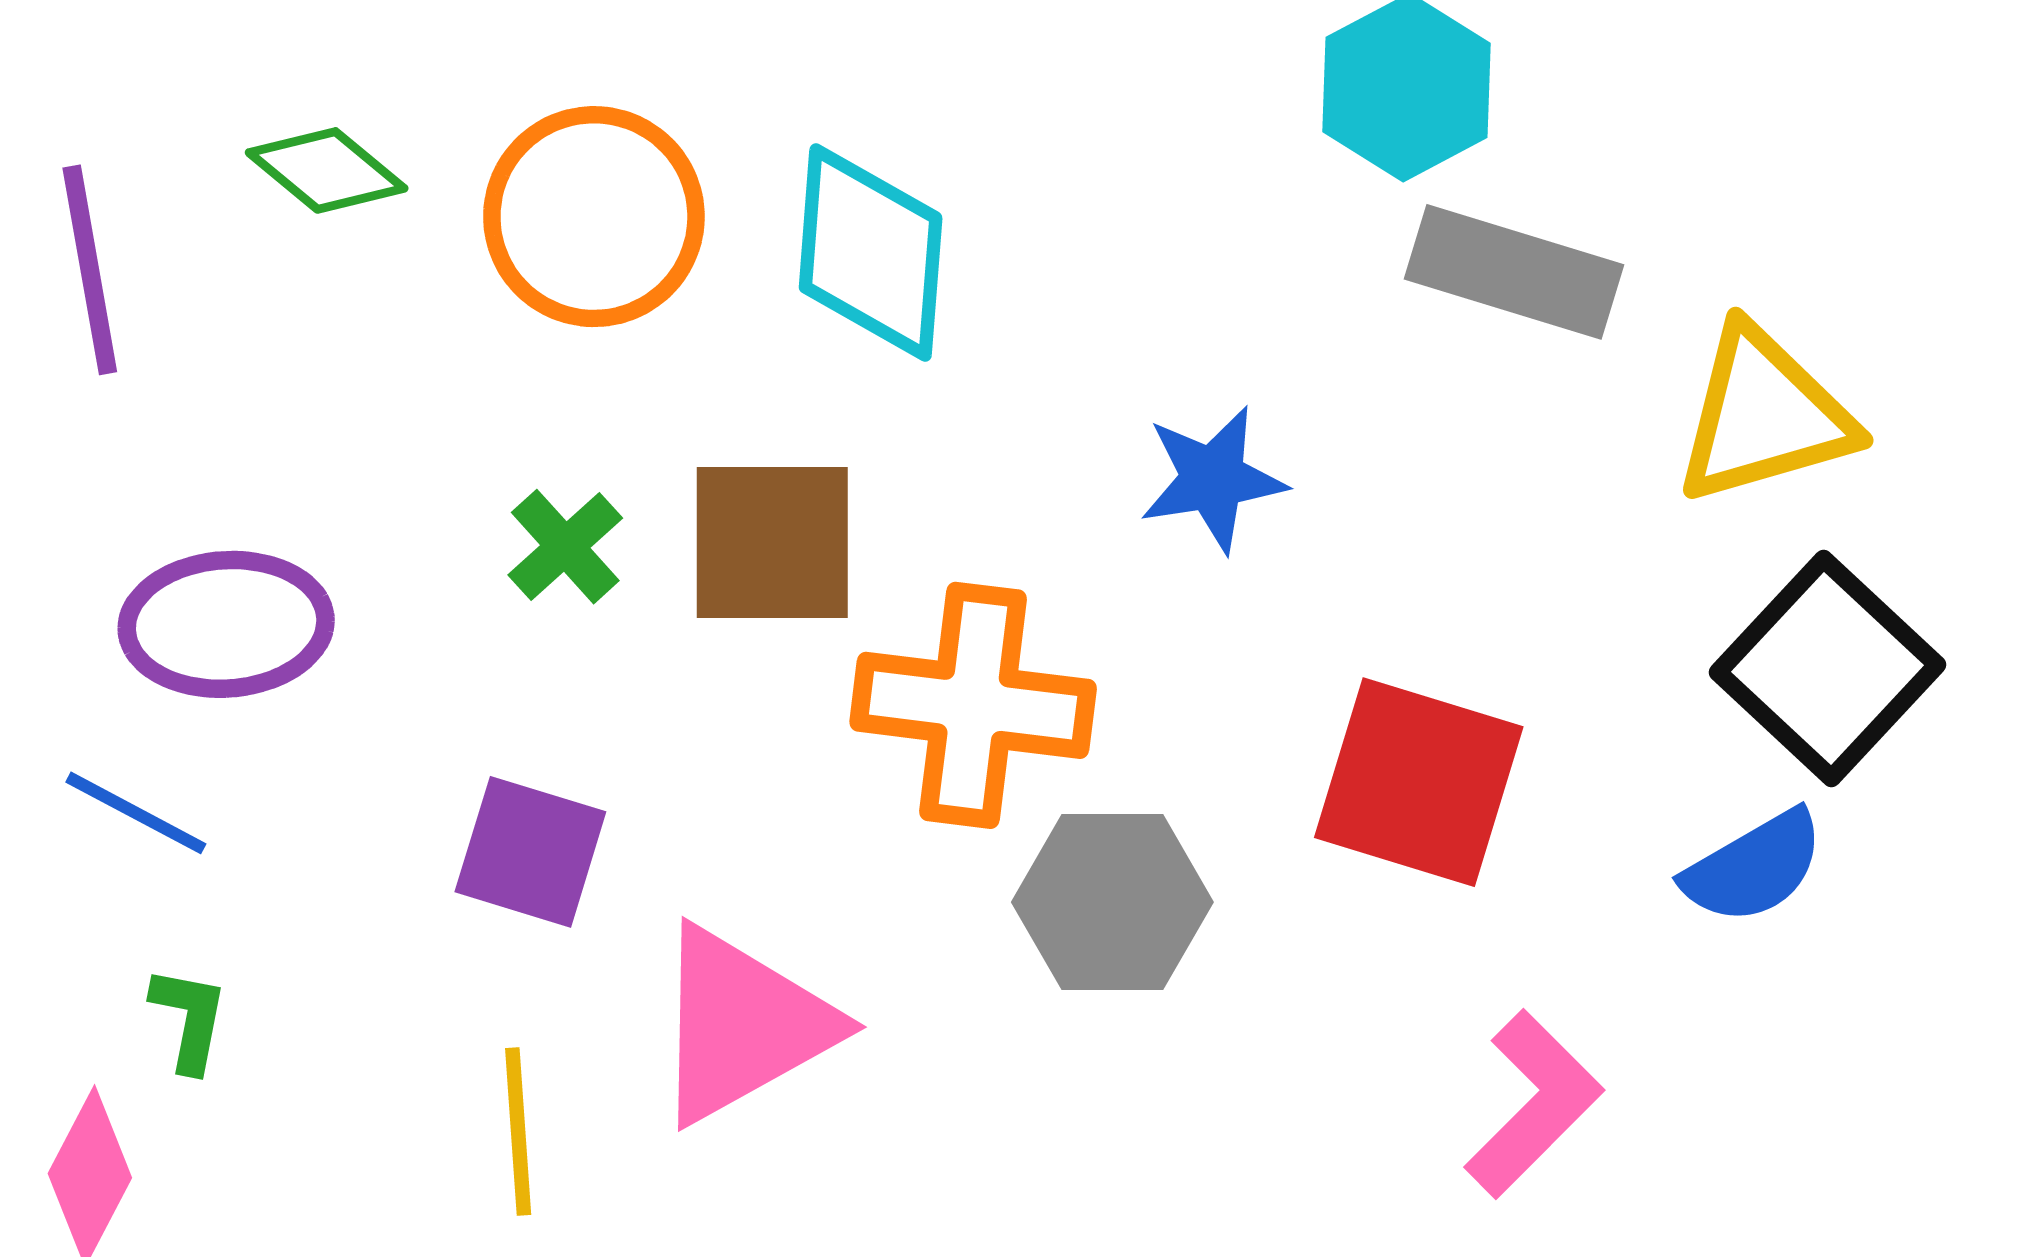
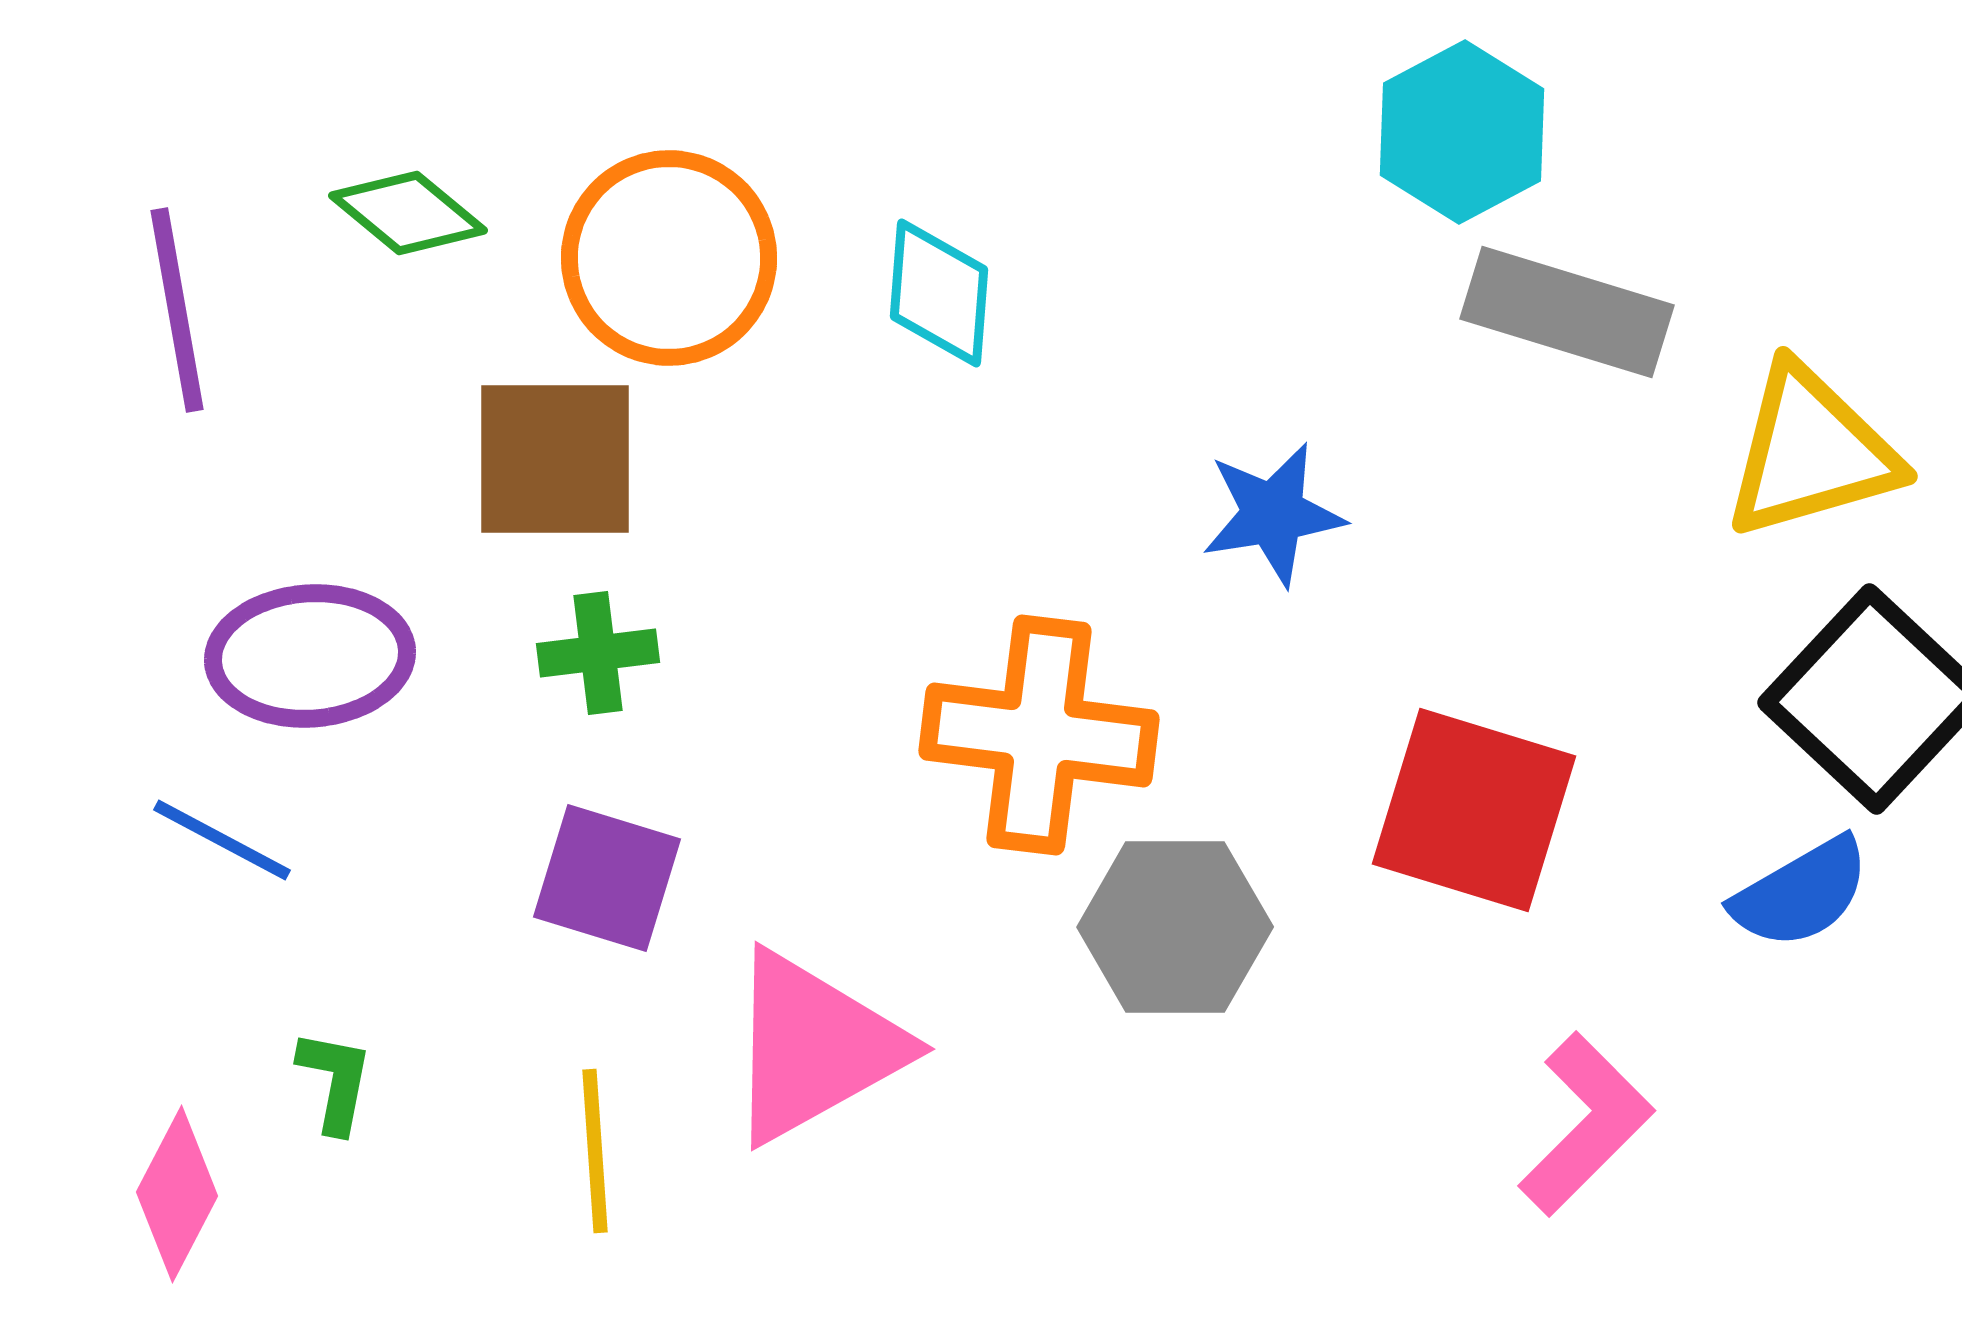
cyan diamond: (871, 252) -> (939, 293), size x0.7
brown square: (772, 542) -> (555, 459), moved
green cross: (565, 547) -> (598, 653), moved, turned 35
green L-shape: (189, 1019) -> (335, 1081), moved

